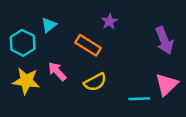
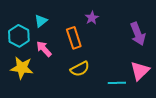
orange rectangle: (88, 45) -> (74, 38), turned 40
pink arrow: (57, 71) -> (44, 49), moved

